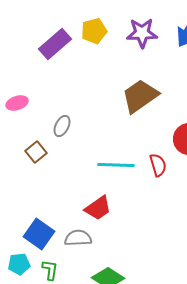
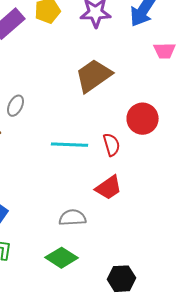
red trapezoid: (98, 208) -> (108, 188), moved
gray semicircle: (78, 238) -> (72, 218), moved

